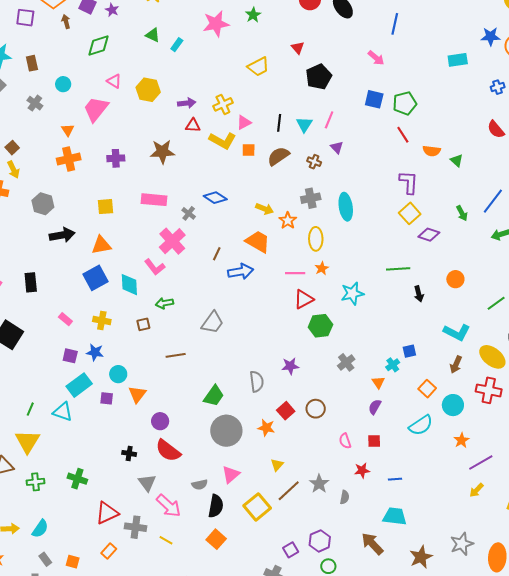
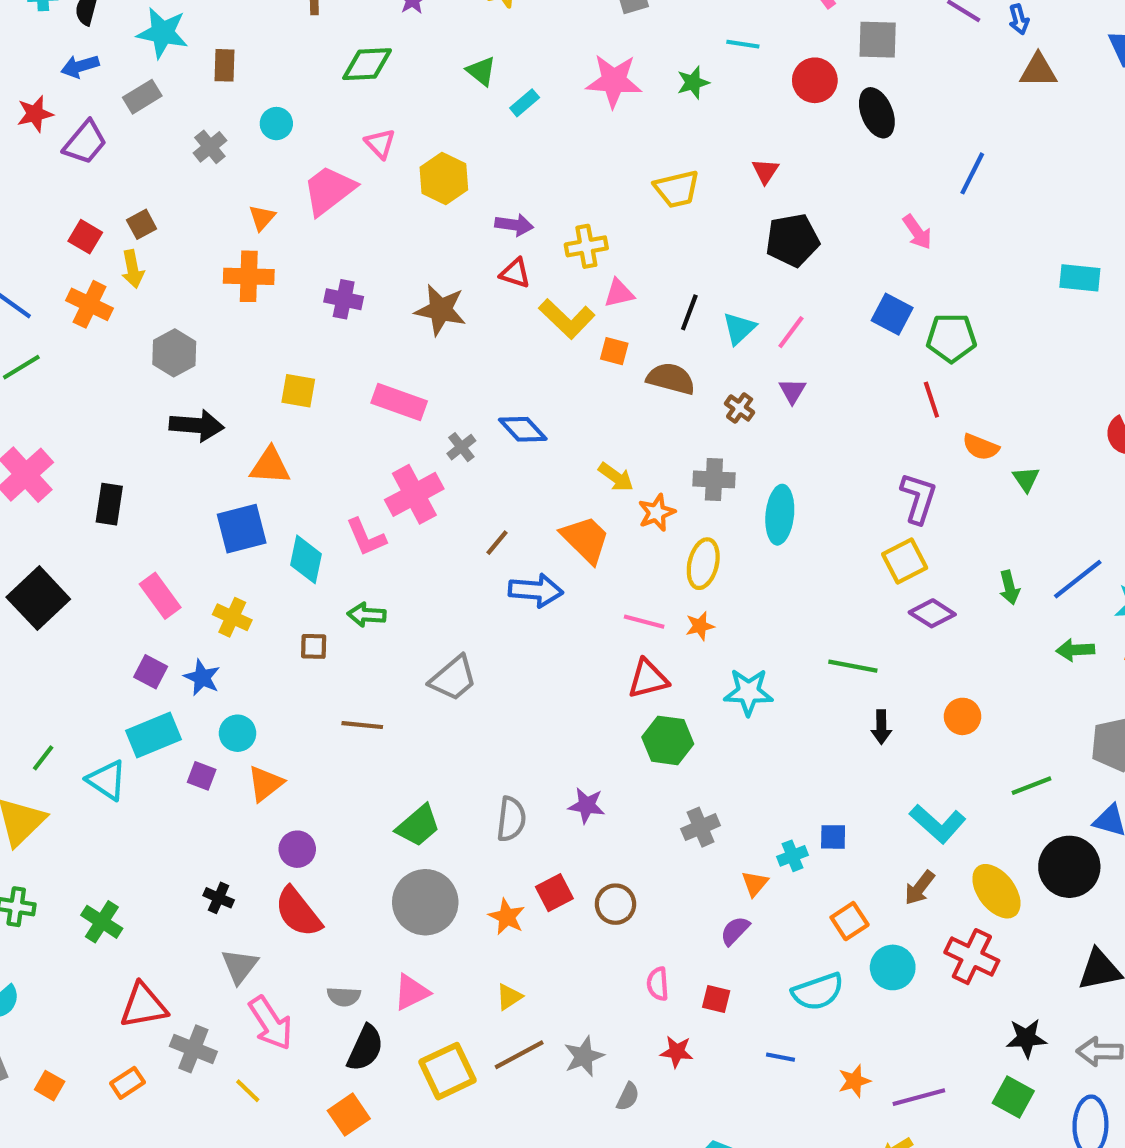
brown semicircle: (278, 156) -> (671, 379), turned 35
pink rectangle: (65, 319) -> (160, 596), size x1.5
orange star: (461, 440) -> (854, 1081), moved
blue line: (395, 479) -> (781, 1057), moved

